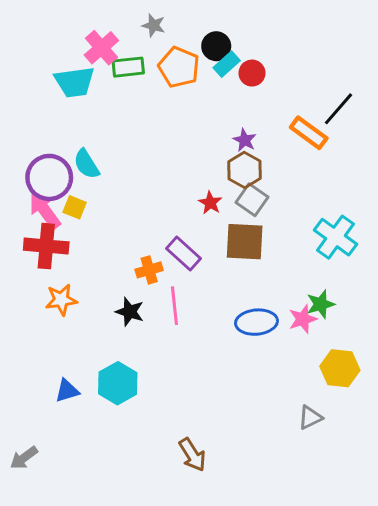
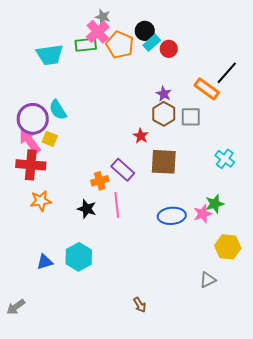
pink cross: (101, 48) -> (98, 32), moved
gray square: (252, 200) -> (191, 117), moved, turned -35
cyan cross: (336, 237) -> (225, 159), size x0.7
brown arrow: (192, 455) -> (140, 305), moved, size x0.7

